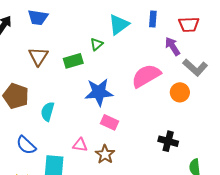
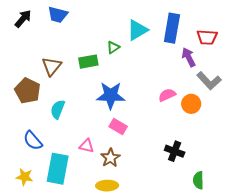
blue rectangle: (153, 19) -> (172, 28), size x1.8
brown triangle: (38, 56) -> (52, 66), moved
pink semicircle: (146, 76) -> (167, 95), moved, size x0.6

